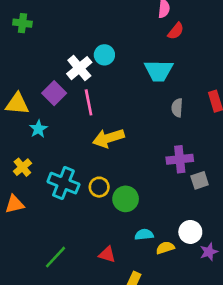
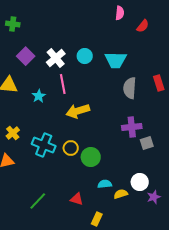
red semicircle: (176, 31) -> (143, 26), moved
cyan circle: (104, 55) -> (85, 56), moved
purple square: (54, 93) -> (26, 56), moved
gray semicircle: (177, 108) -> (130, 88), size x1.5
cyan star: (38, 129) -> (39, 96), moved

